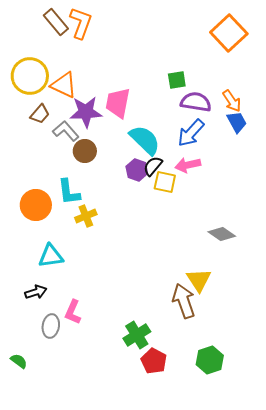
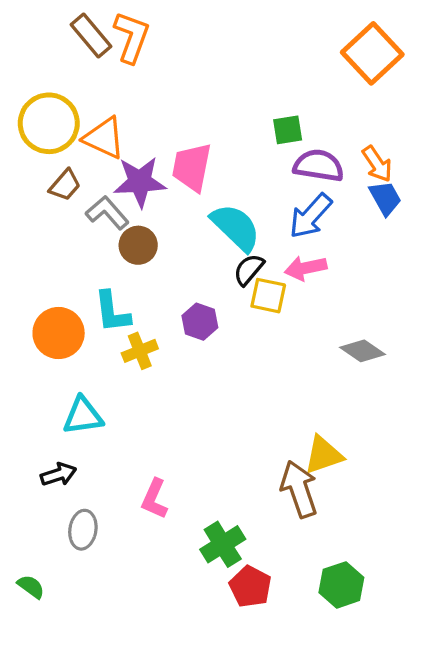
purple hexagon: (137, 170) -> (200, 322), moved
gray diamond: (222, 234) -> (362, 351), moved
yellow triangle: (199, 280) -> (323, 455), turned 44
pink L-shape: (73, 312) -> (154, 499), moved

